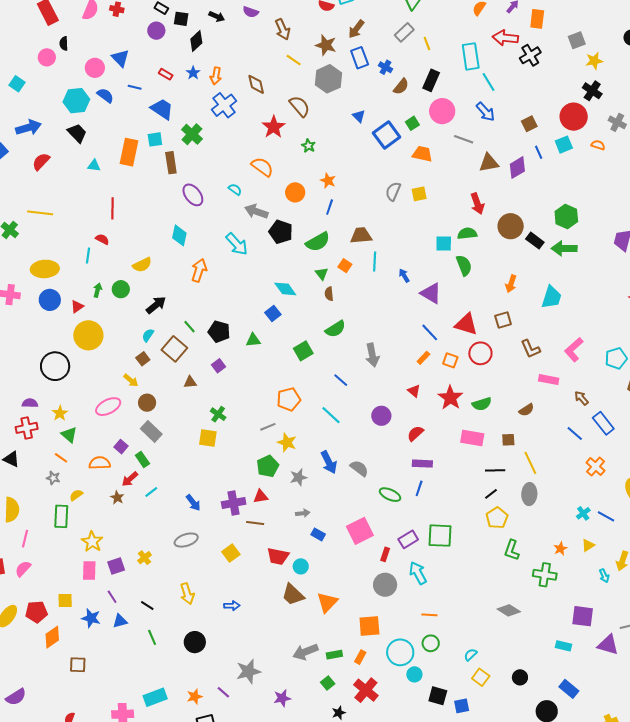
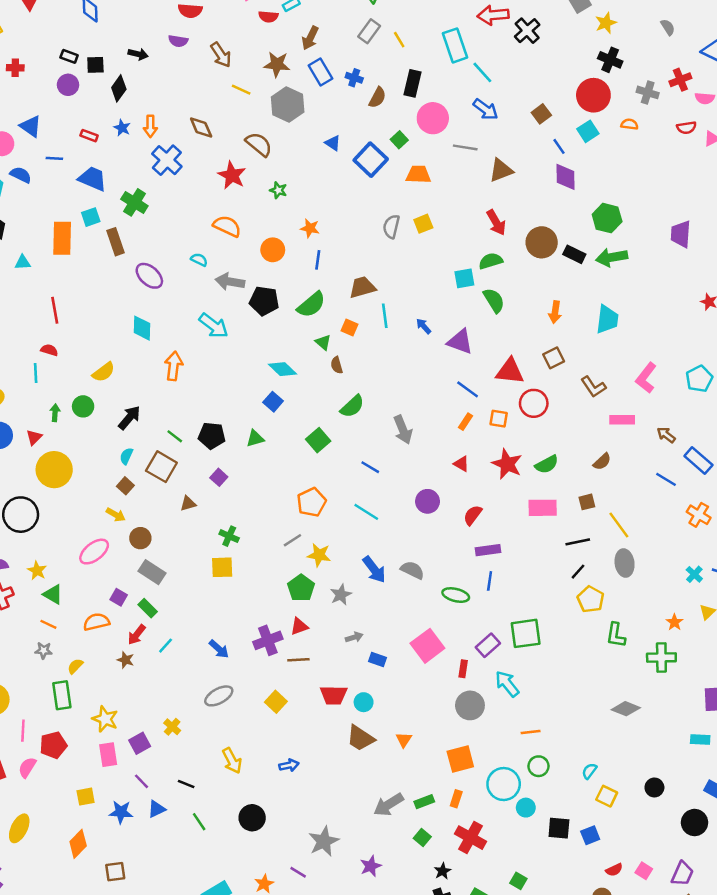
purple diamond: (517, 168) -> (565, 177), moved, turned -50
orange triangle: (327, 602) -> (404, 740), size x0.6
red pentagon: (36, 612) -> (53, 745), moved

